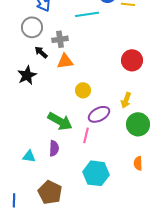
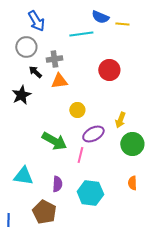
red circle: (132, 60) -> (109, 70), moved
purple semicircle: (54, 148) -> (57, 184), moved
cyan triangle: (29, 156) -> (23, 176), size x1.5

